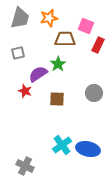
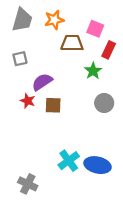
green star: (58, 64) -> (93, 71), moved
brown square: (57, 99) -> (53, 105), moved

